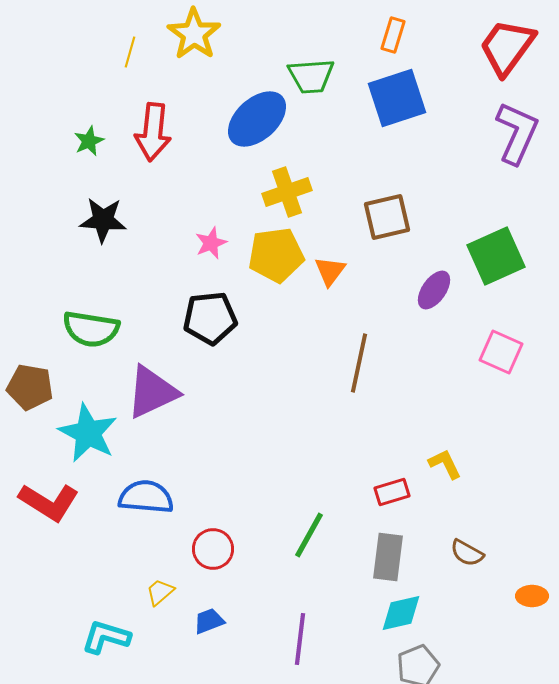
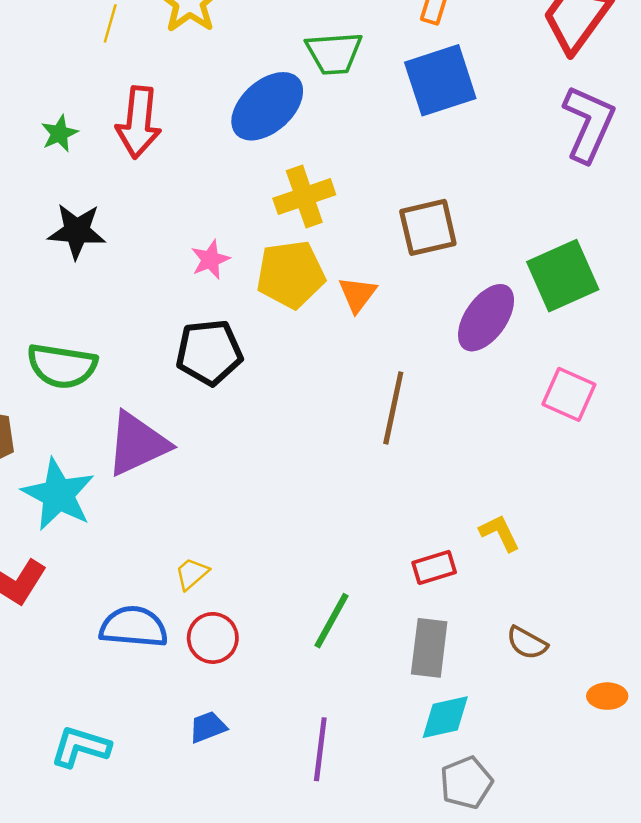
purple ellipse: (434, 290) -> (486, 318), size x1.4
blue semicircle: (146, 497) -> (134, 627), moved
yellow trapezoid: (160, 592) -> (192, 574), moved

